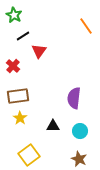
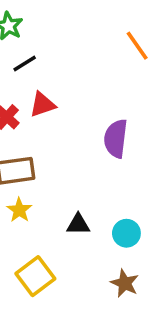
red triangle: (39, 51) -> (42, 105), moved, turned 35
purple semicircle: (74, 98) -> (116, 139), moved

